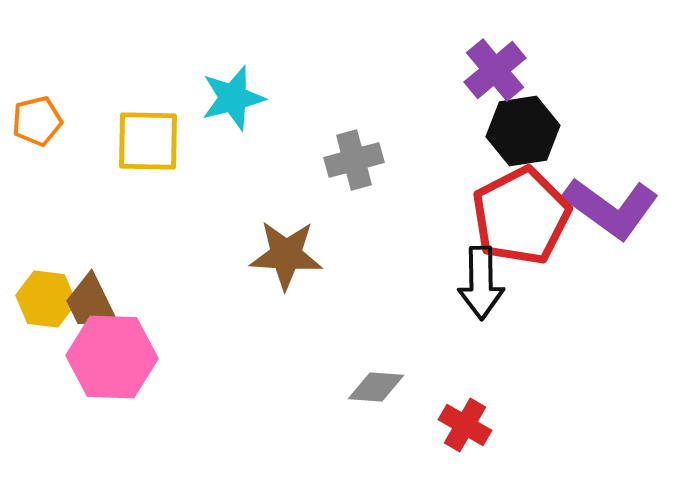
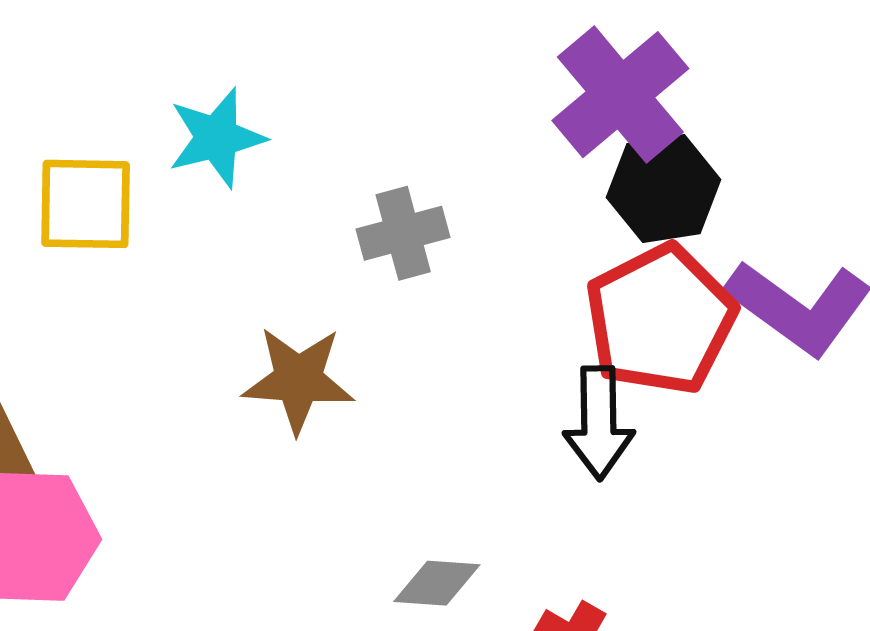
purple cross: (495, 70) -> (620, 95), size x1.4

